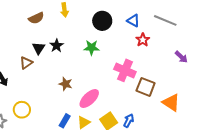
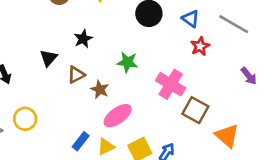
black triangle: (38, 48) -> (48, 58), moved
green star: (92, 48) -> (127, 62), moved
brown triangle: (26, 63) -> (76, 75), moved
brown star: (66, 84) -> (100, 89), moved

